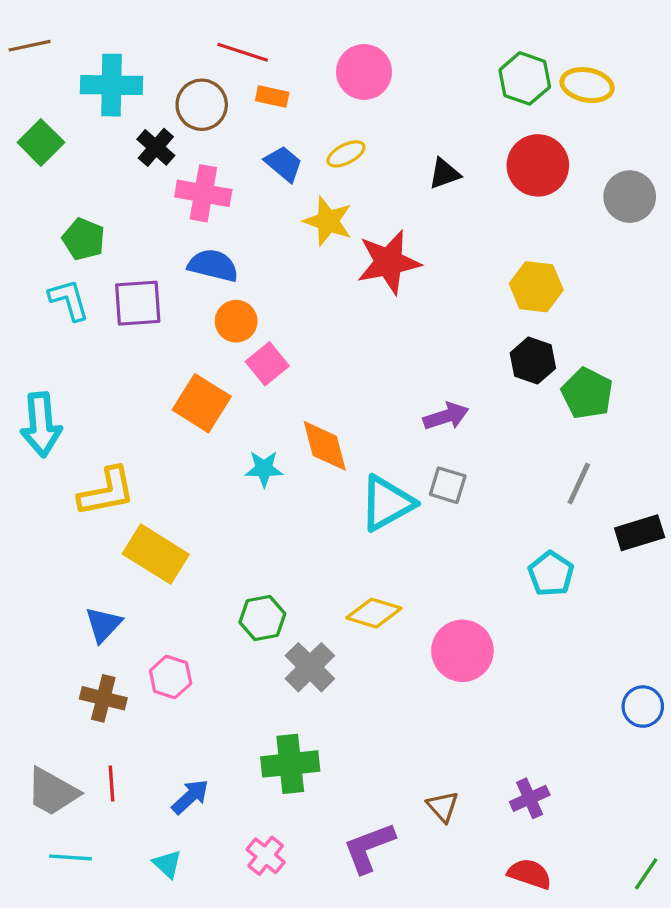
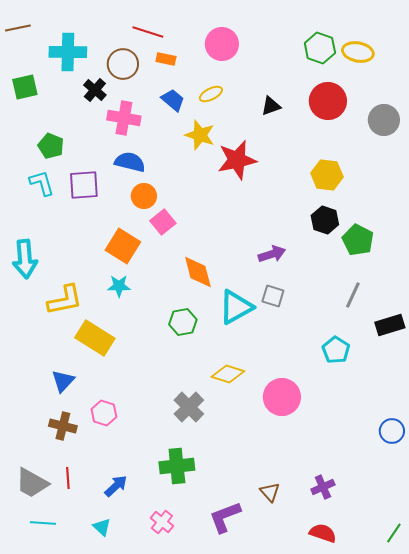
green square: (41, 142) -> (25, 87), turned 32
cyan star: (264, 469) -> (119, 286), moved
green hexagon: (262, 618) -> (183, 322), moved

